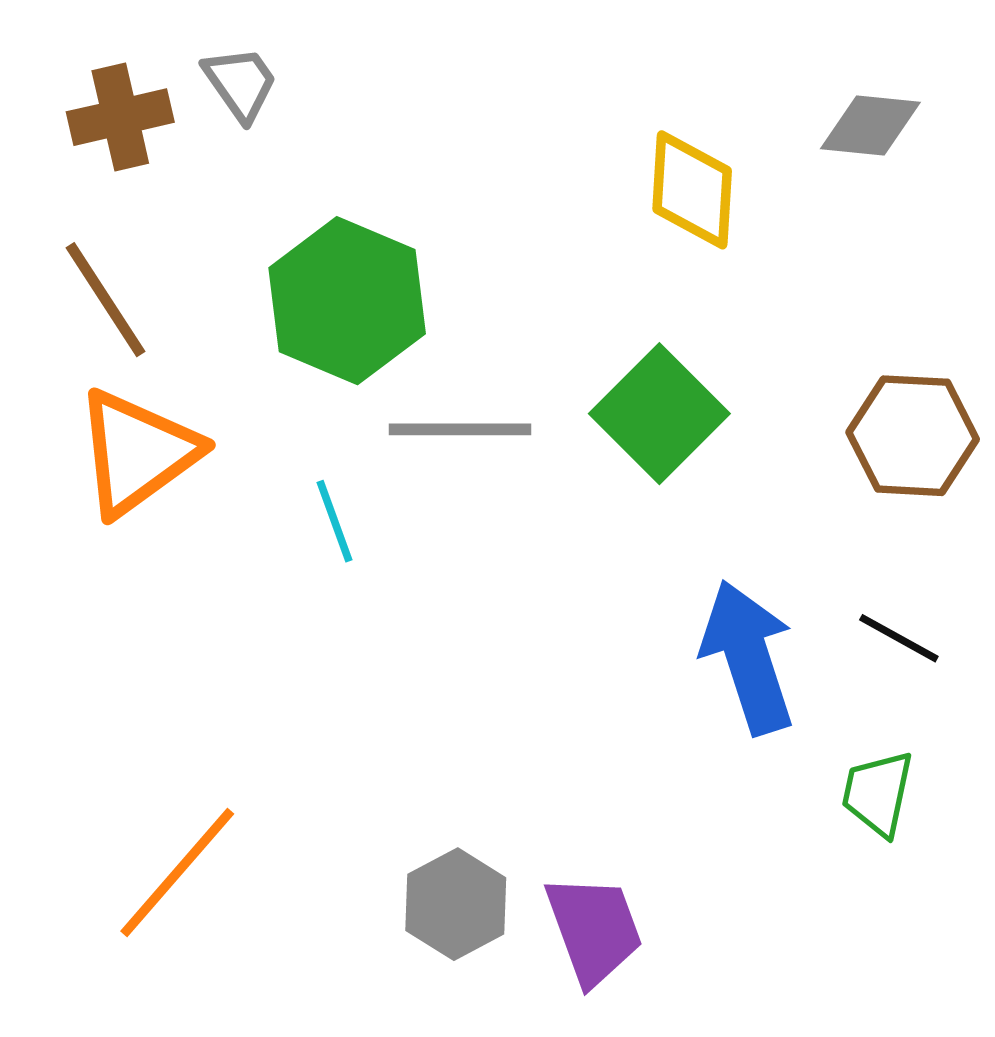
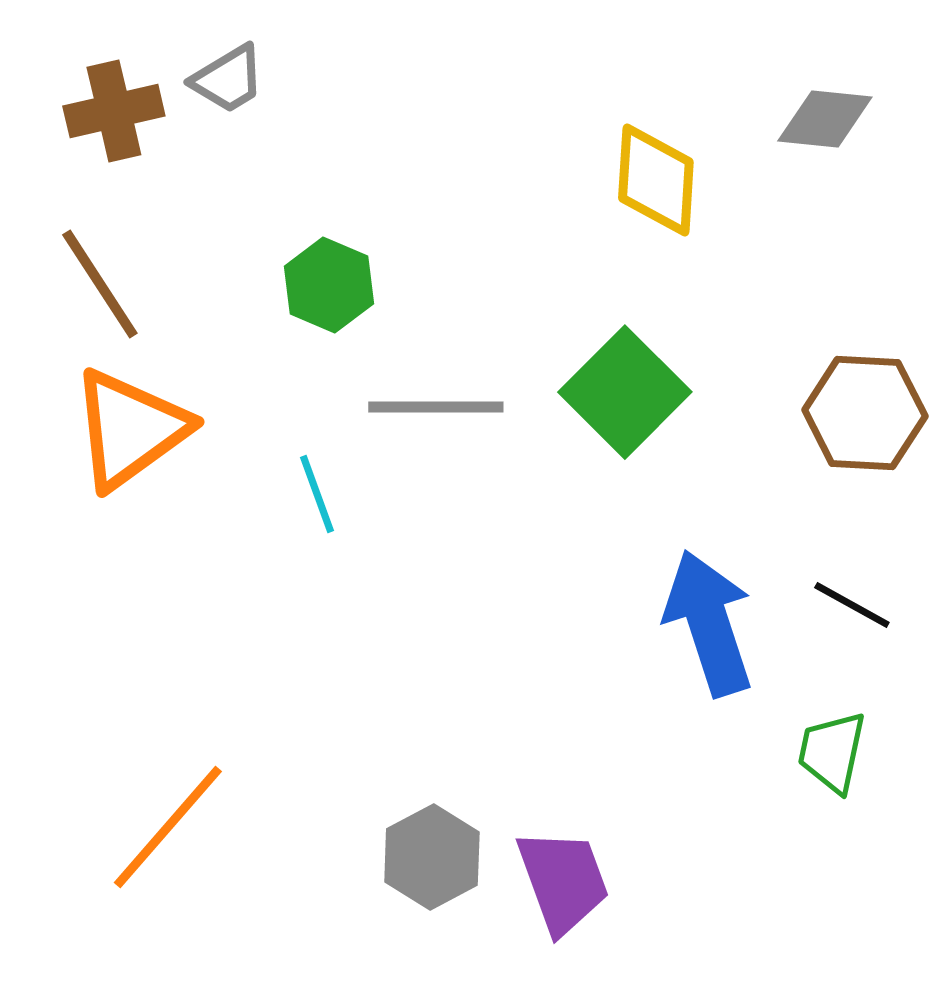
gray trapezoid: (241, 83) -> (228, 79), turned 94
green hexagon: (347, 301) -> (329, 285), size x0.6

